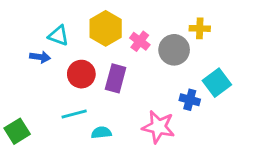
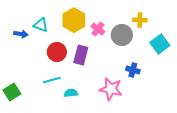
blue arrow: (40, 57) -> (21, 34), moved
cyan square: (217, 83) -> (160, 44), moved

